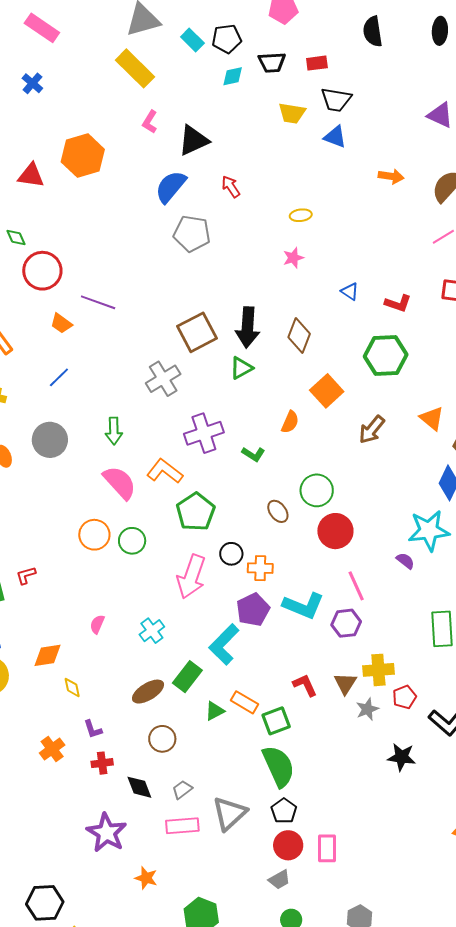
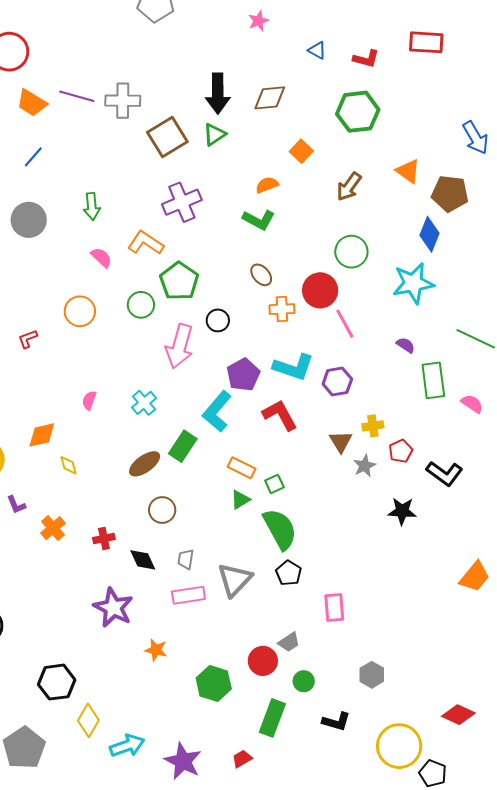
purple line: (98, 302) -> (77, 96), moved
orange trapezoid: (61, 323) -> (32, 103), size x1.4
brown square: (197, 332) -> (167, 137), moved
brown diamond: (299, 335) -> (270, 98), turned 68
gray cross: (163, 379) -> (123, 101), moved, turned 36
orange square: (327, 391) -> (301, 151), size x0.7
orange semicircle: (290, 422) -> (267, 185), turned -130
green L-shape: (253, 454) -> (259, 220), moved, size x1.4
pink semicircle: (120, 483) -> (101, 257), size x0.6
green circle: (317, 490) -> (351, 252), moved
green circle: (132, 541) -> (141, 305), moved
purple semicircle: (405, 561) -> (406, 345), moved
orange cross: (260, 568) -> (282, 309), moved
red L-shape: (26, 575) -> (28, 339), moved
pink line: (356, 586) -> (345, 324), moved
yellow cross: (378, 670) -> (373, 426), size x0.7
red L-shape: (305, 685) -> (280, 415), moved, size x1.4
green triangle: (215, 711) -> (240, 500), moved
green square: (276, 721) -> (274, 484), size x0.7
purple L-shape: (93, 729) -> (16, 505), moved
gray trapezoid: (182, 790) -> (186, 559), turned -40
red circle: (288, 845) -> (263, 661), moved

